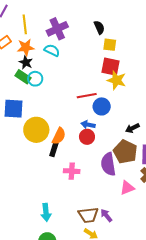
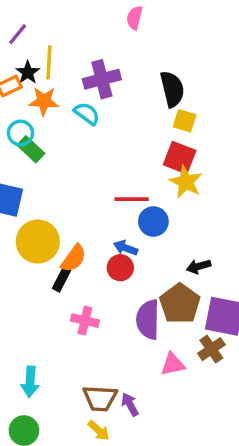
black semicircle: (99, 27) -> (172, 89), size x1.5
black star: (26, 62) -> (28, 72), moved
cyan circle: (35, 79) -> (20, 133), moved

